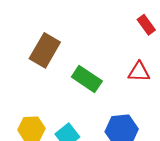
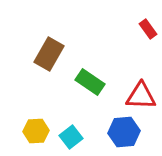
red triangle: (139, 72) -> (141, 96), moved, size x1.4

